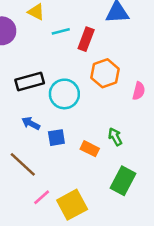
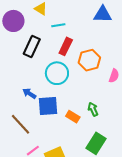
red rectangle: (86, 39) -> (66, 46), moved
black rectangle: (30, 82) -> (32, 46), moved, turned -55
blue square: (56, 138) -> (48, 106), size x1.5

